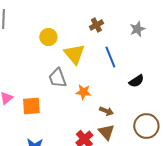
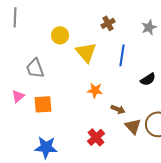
blue line: (110, 57) -> (122, 55), turned 30
gray trapezoid: (57, 78) -> (35, 68), moved
brown triangle: (106, 132) -> (133, 126), moved

